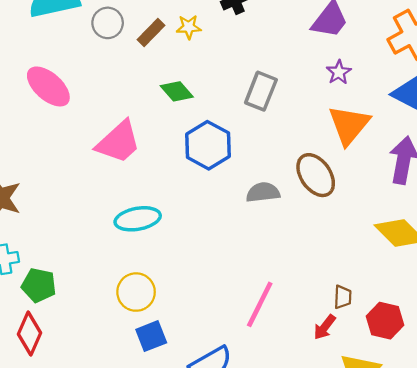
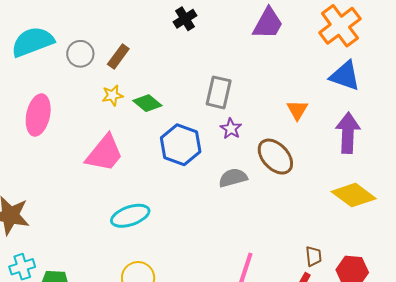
yellow star: (189, 27) -> (113, 95), moved
purple star: (339, 72) -> (231, 129), moved
pink ellipse: (48, 86) -> (38, 115), turned 69
orange triangle: (349, 125) -> (297, 110), size x0.6

